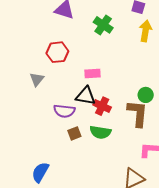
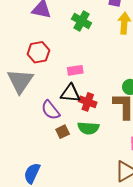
gray triangle: (37, 79) -> (20, 81), size x1.8
purple semicircle: (64, 111) -> (51, 110), turned 50

